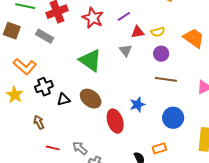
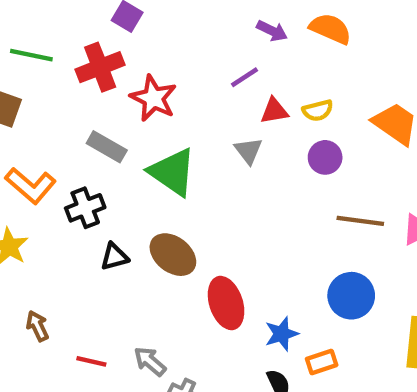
red star: (93, 18) -> (153, 98), moved
gray rectangle: (45, 36) -> (107, 147), moved
brown line: (166, 79) -> (360, 221), moved
black cross: (44, 87) -> (85, 208), moved
blue star: (137, 105) -> (282, 334), moved
brown arrow: (39, 122) -> (37, 326), moved

